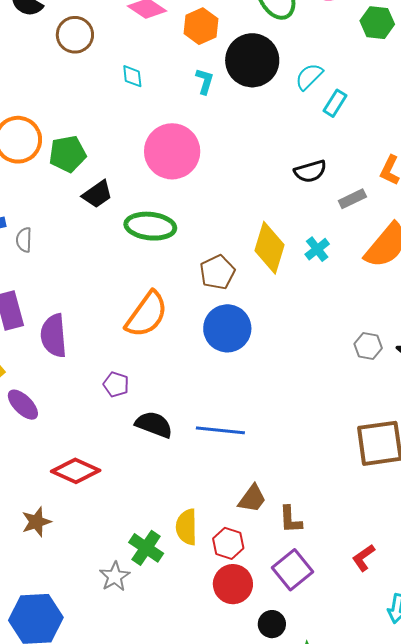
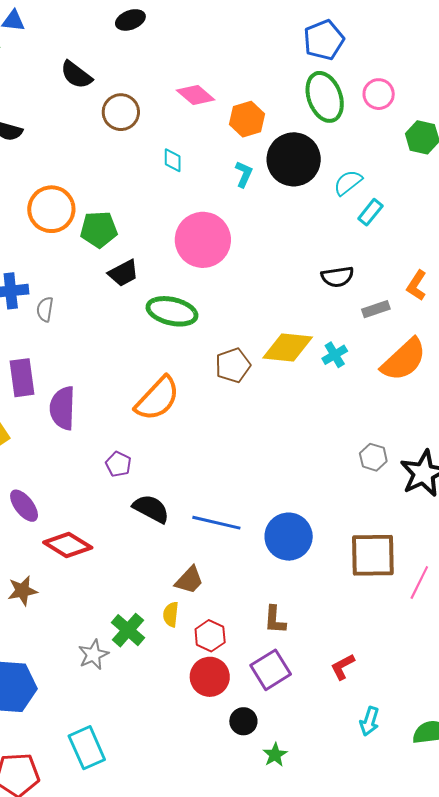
yellow diamond: (269, 248) -> (288, 348), turned 72
blue circle: (227, 328) -> (289, 537), moved
purple ellipse: (23, 405) -> (24, 506), moved
brown trapezoid: (252, 499) -> (189, 580), moved
yellow semicircle: (187, 527) -> (171, 614), size x0.7

